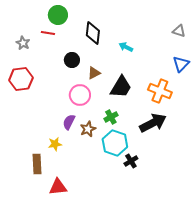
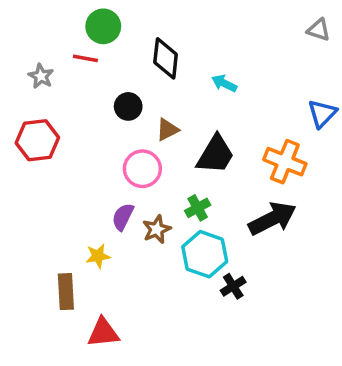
gray triangle: (179, 31) -> (319, 30), moved

